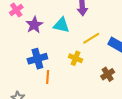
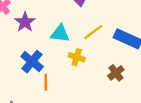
cyan triangle: (61, 25) -> (60, 33), moved
blue cross: (37, 59) -> (32, 62), turned -30

